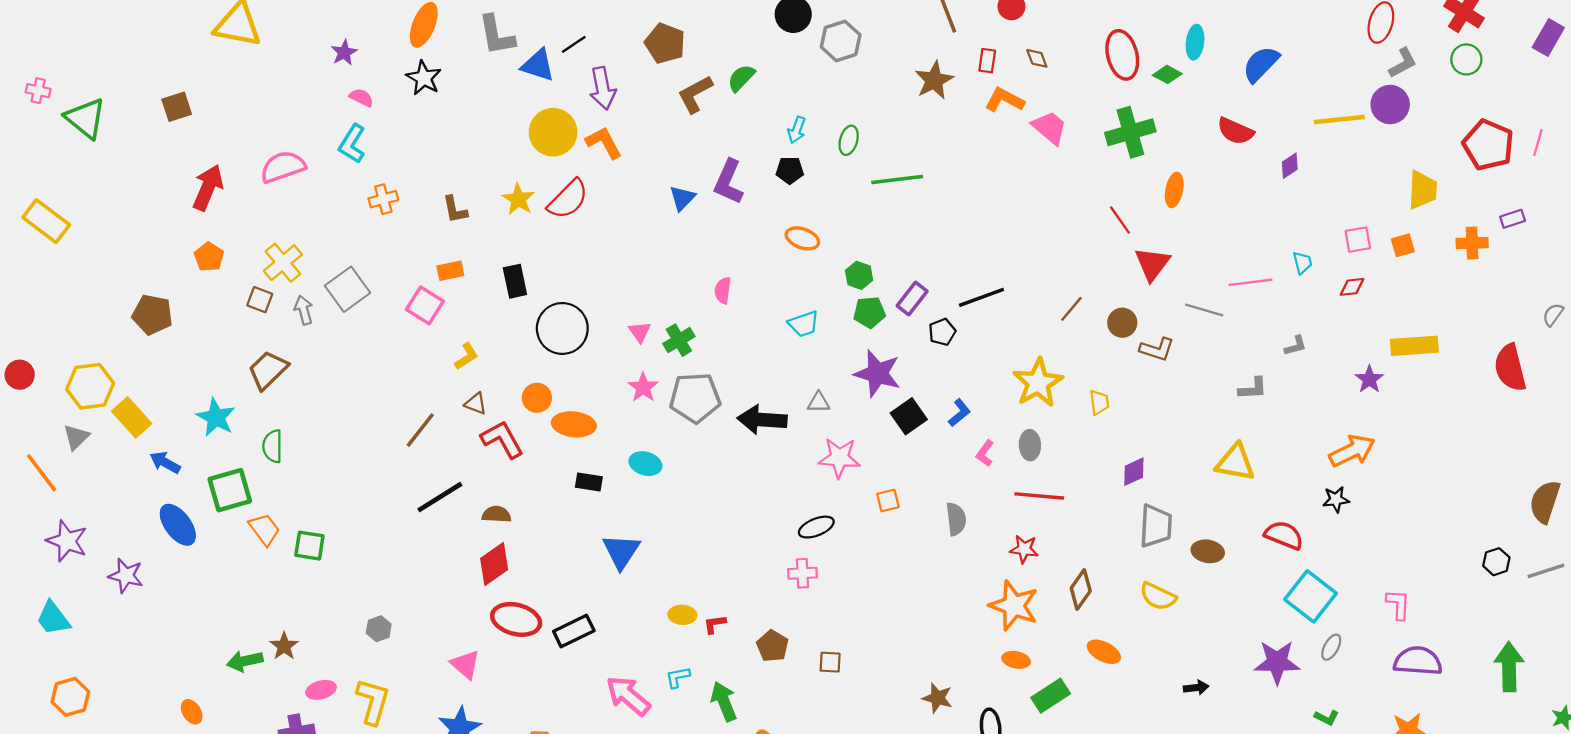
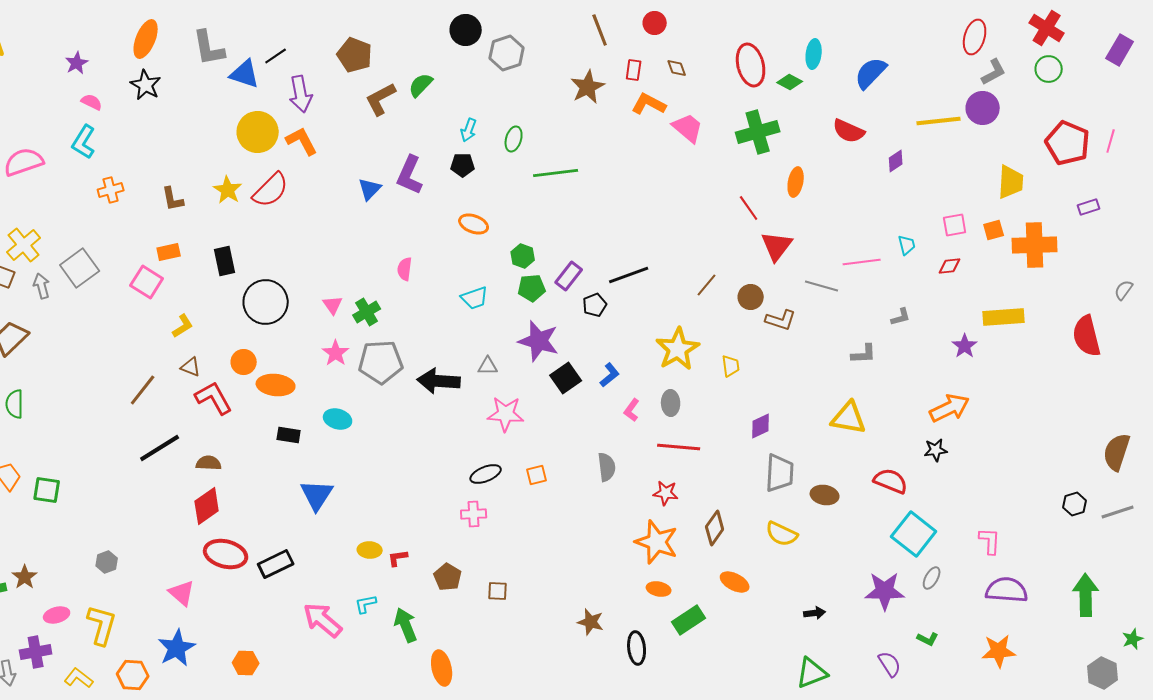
orange cross: (1472, 243) -> (1035, 245), moved, size x1.6
orange square: (888, 501) -> (537, 475), moved

